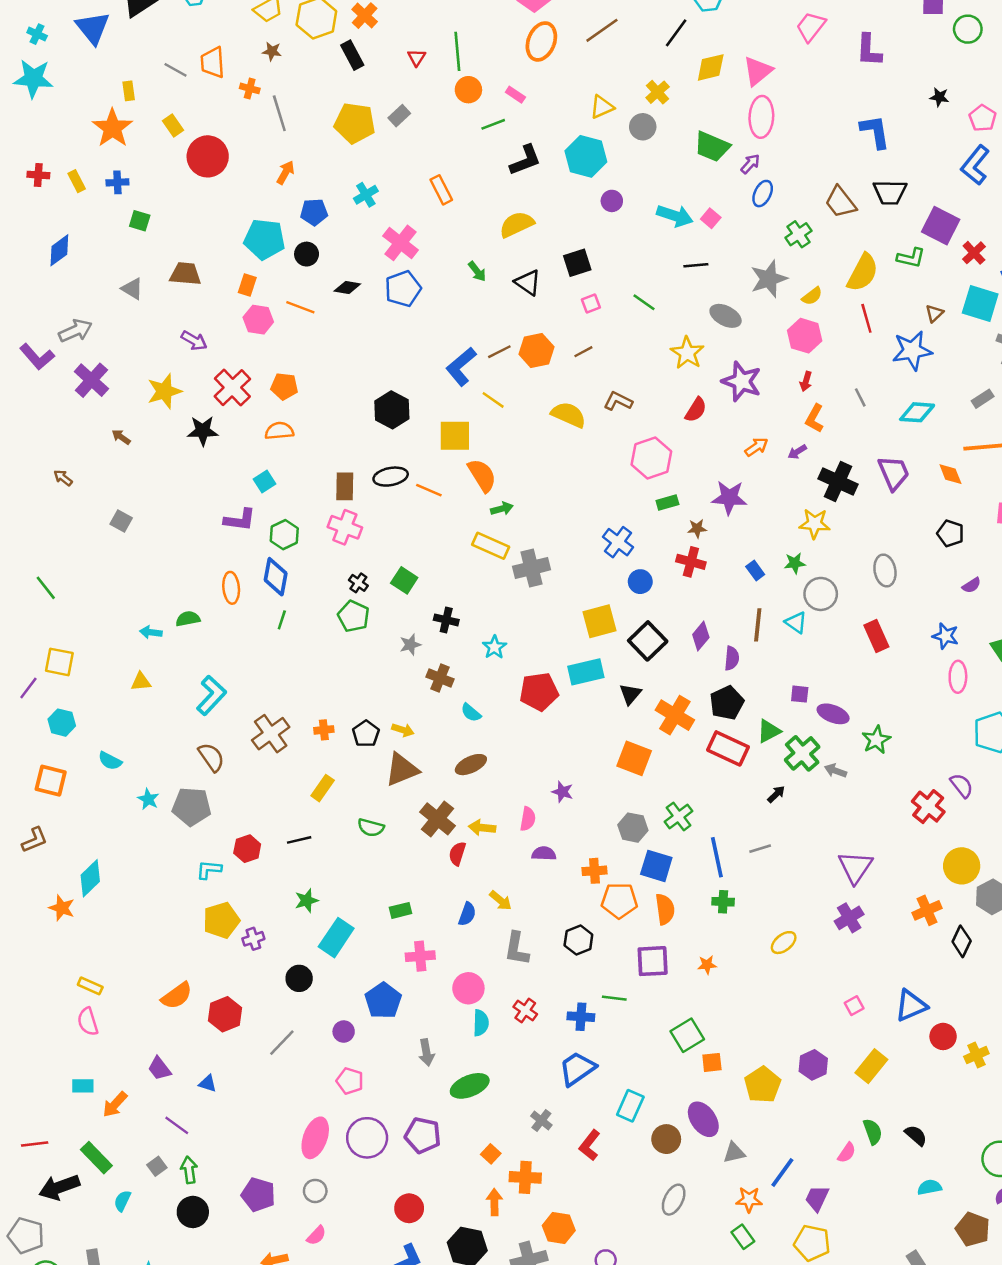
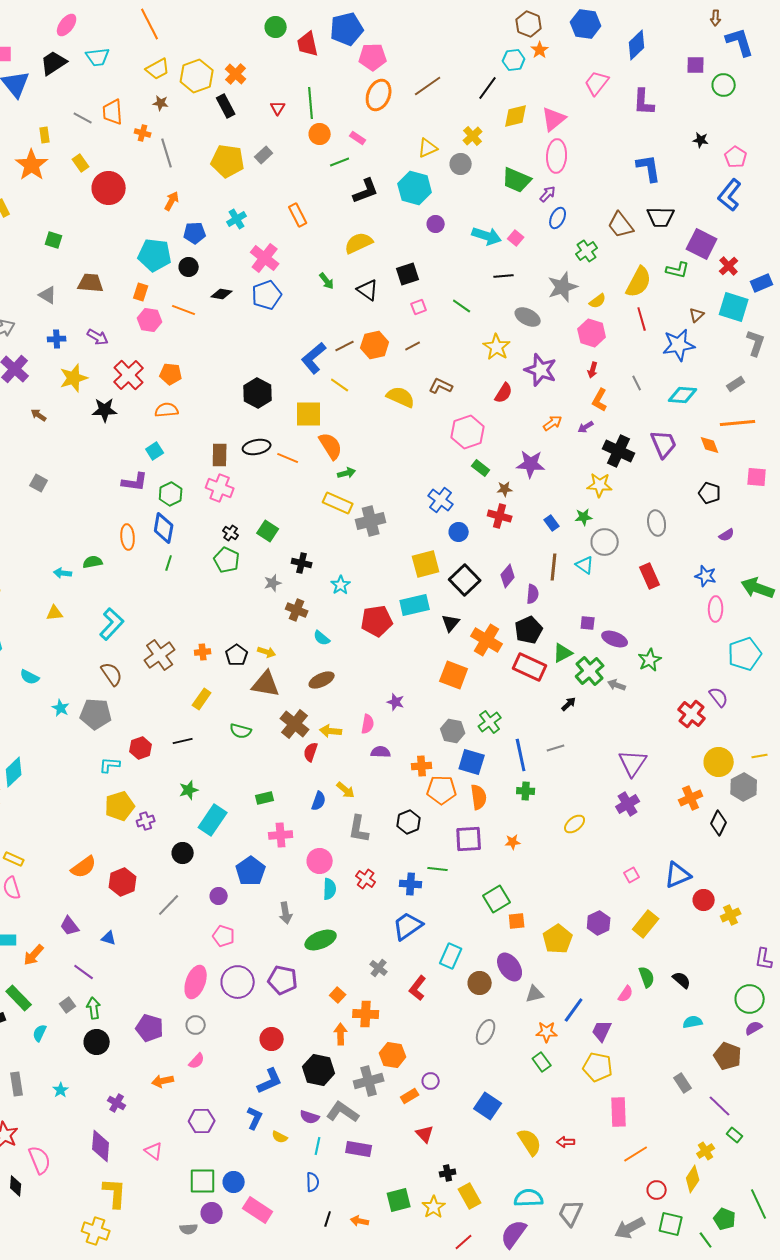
blue cross: (117, 182) -> (57, 339), moved
green rectangle: (667, 503) -> (481, 468), turned 54
brown triangle: (402, 769) -> (266, 684), turned 32

